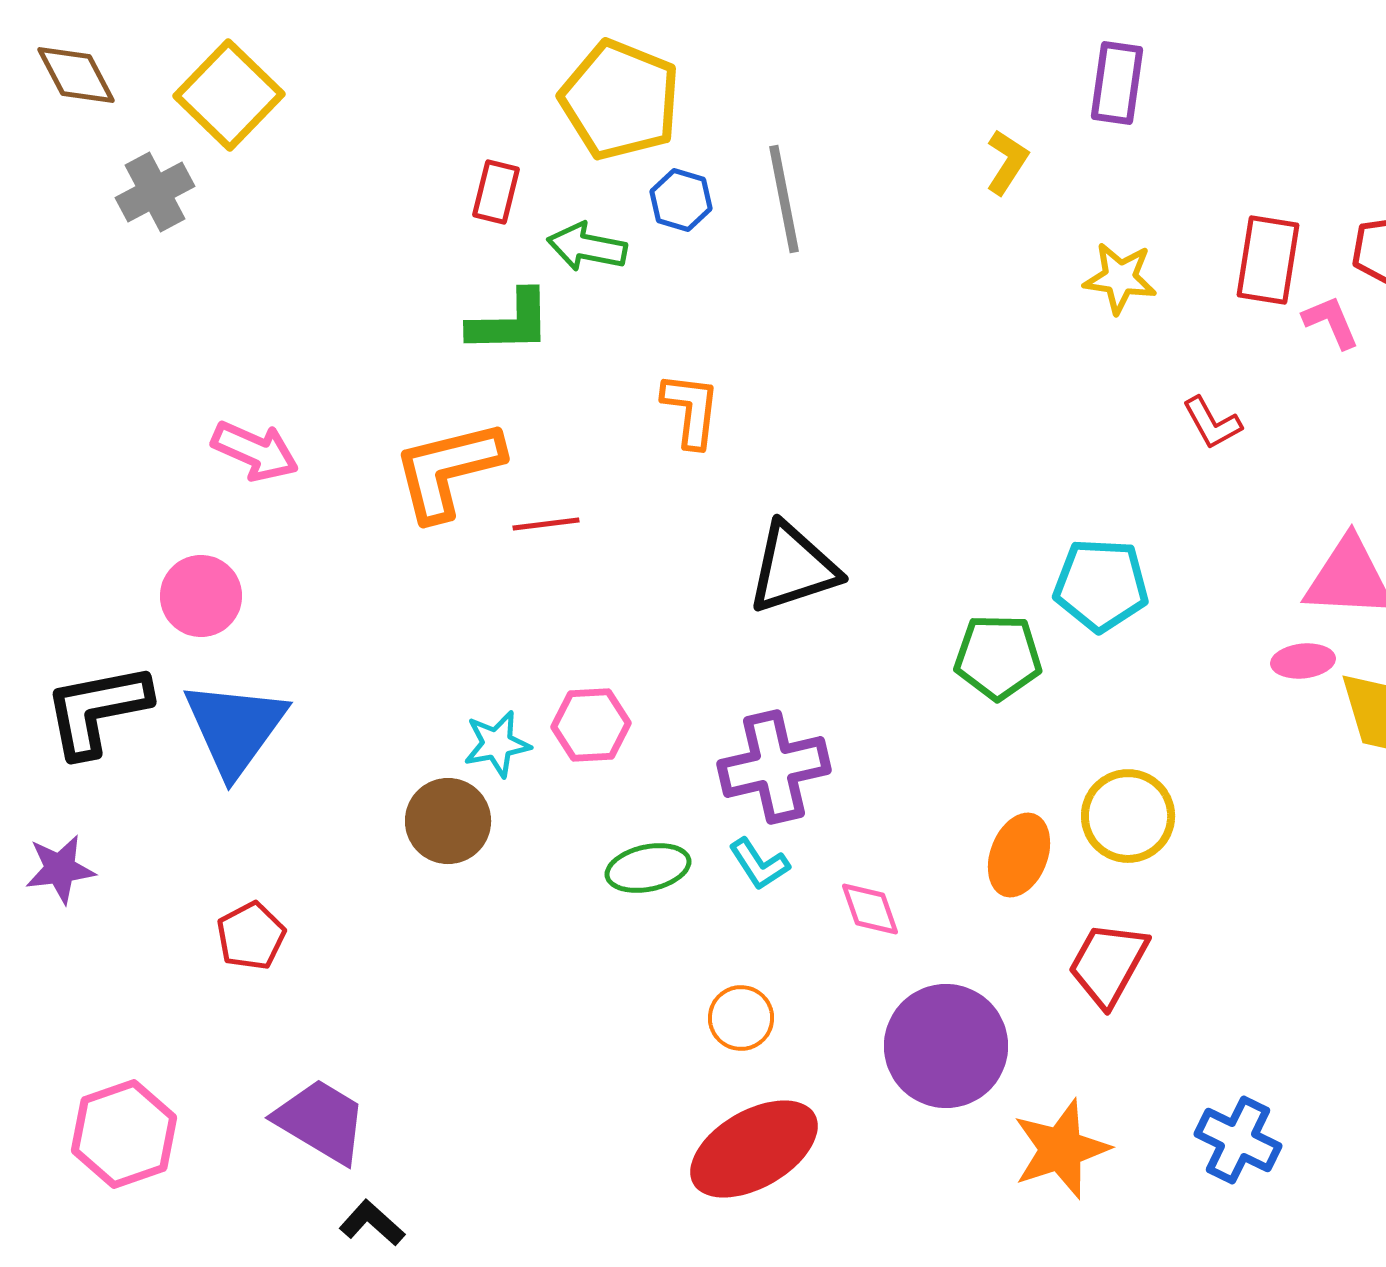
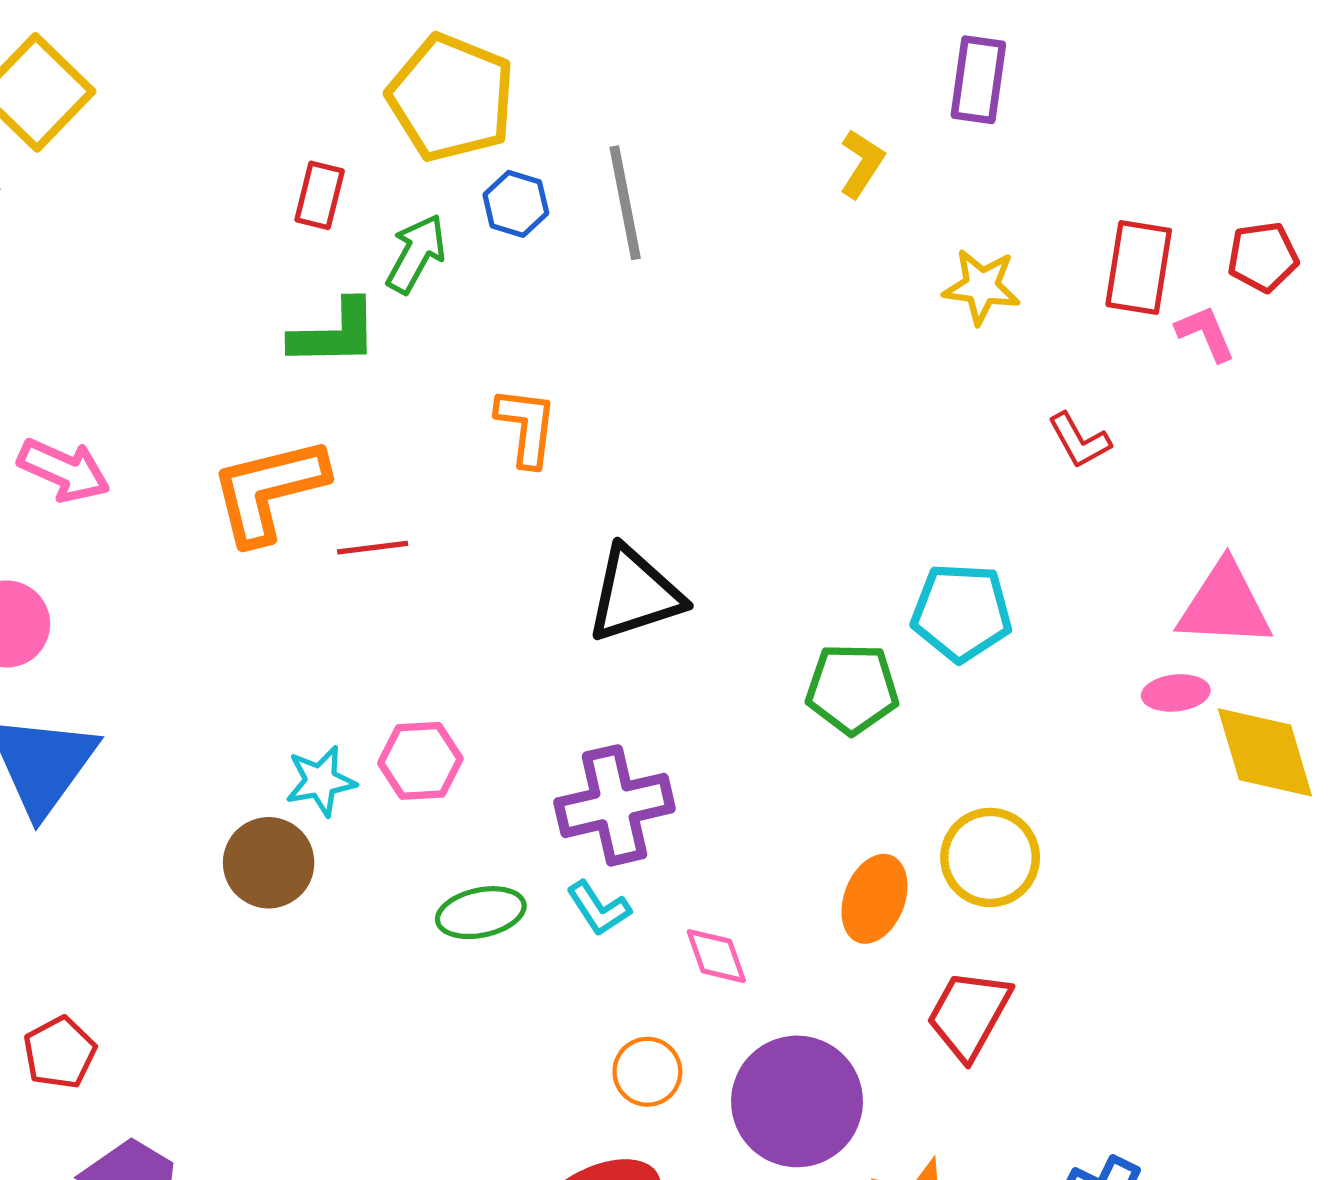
green arrow: (587, 247) -> (416, 254), turned 108
red pentagon: (251, 936) -> (60, 1053), moved
orange circle: (741, 1018) -> (647, 1072), moved

